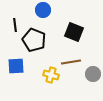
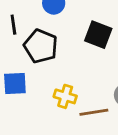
brown line: (71, 62) -> (94, 112), moved

